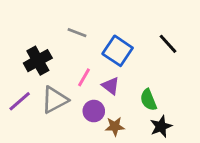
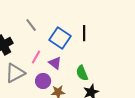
gray line: (77, 33) -> (31, 25), turned 32
black line: (168, 44) -> (84, 33), moved, turned 42

